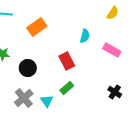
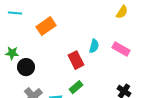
cyan semicircle: (85, 36) -> (94, 46), moved
black circle: (28, 68) -> (26, 67), moved

